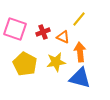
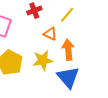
red cross: (43, 32) -> (34, 11), moved
blue triangle: (80, 78) -> (68, 77), turned 35

